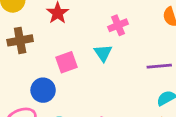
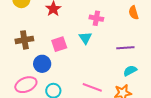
pink cross: (118, 25) -> (96, 18), turned 32
brown cross: (20, 40) -> (24, 40), moved

